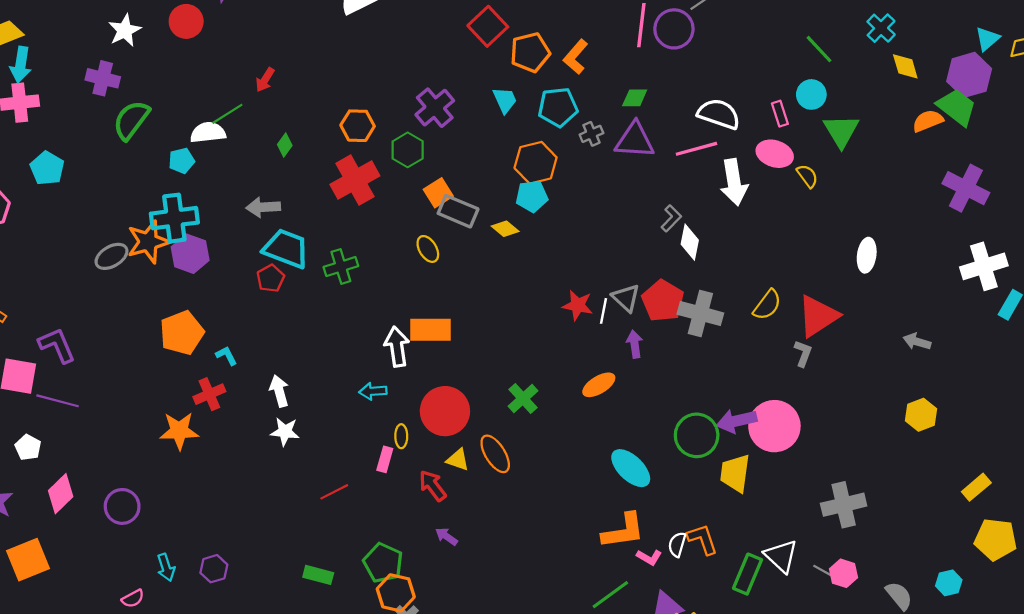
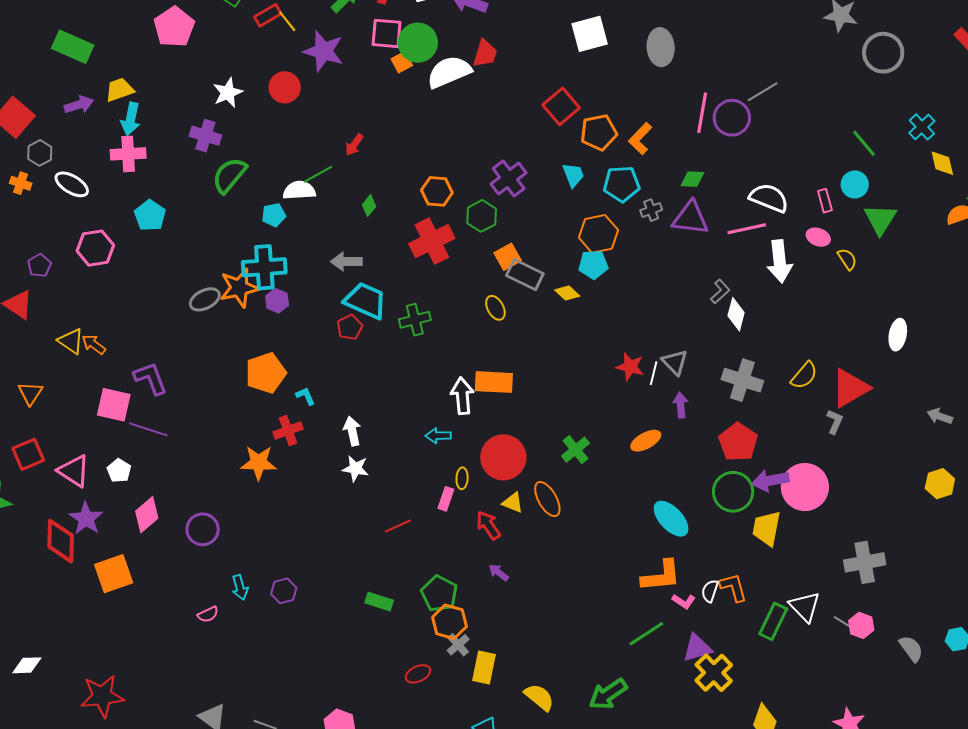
pink ellipse: (775, 154) -> (818, 237), size x0.7
purple hexagon: (190, 254) -> (277, 301), size x0.7
red pentagon: (663, 301) -> (738, 442), moved

